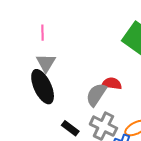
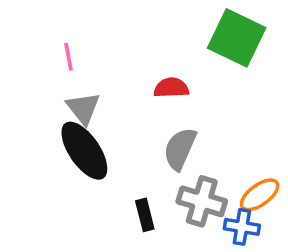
red semicircle: (112, 83) -> (171, 88), moved
black rectangle: (70, 128) -> (145, 215), turned 48

